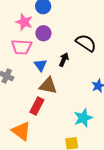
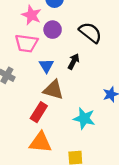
black semicircle: (86, 43) -> (90, 33), moved
cyan star: (83, 118) -> (84, 118), moved, turned 30
orange triangle: (21, 131) -> (40, 142), moved, turned -35

